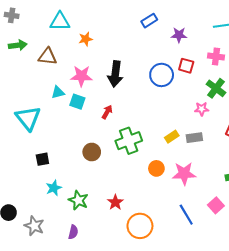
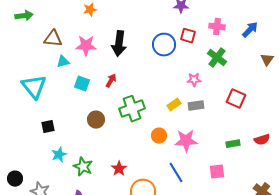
brown triangle: (48, 56) -> (53, 39), moved
cyan square: (77, 102) -> (82, 84), moved
pink star: (202, 109) -> (194, 80), moved
pink square: (216, 205) -> (217, 172), turned 35
blue line: (186, 215) -> (176, 173), moved

